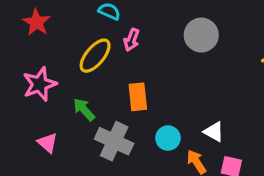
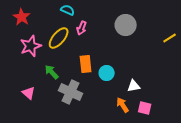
pink star: (40, 84) -> (31, 46), moved
white triangle: (214, 132) -> (134, 86), turned -40
cyan circle: (168, 138) -> (107, 73), moved

